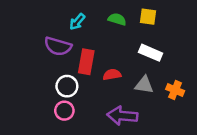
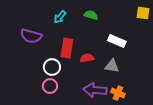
yellow square: (148, 17) -> (143, 13), moved
purple semicircle: (58, 46) -> (31, 36), moved
orange cross: (175, 90) -> (118, 93), moved

